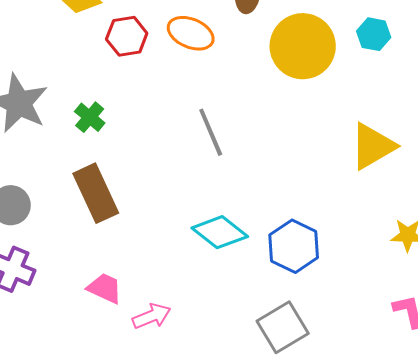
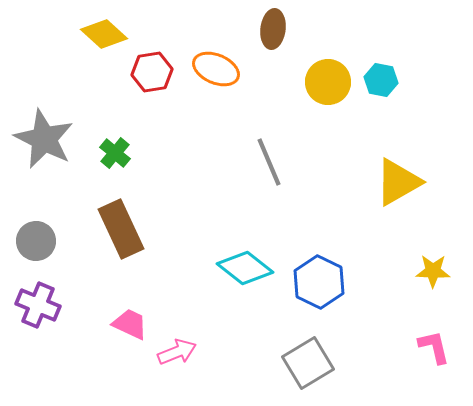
cyan hexagon: (374, 34) -> (381, 80), moved
yellow circle: (303, 46) -> (328, 82), size x0.7
gray line: (211, 132) -> (269, 162), moved

